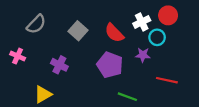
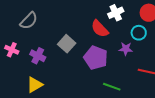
white cross: (142, 22) -> (116, 13), moved
gray square: (78, 31) -> (67, 44), moved
purple cross: (59, 65) -> (38, 56), moved

